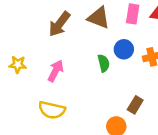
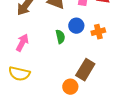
brown rectangle: (135, 105) -> (85, 70), size x1.5

